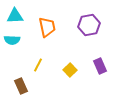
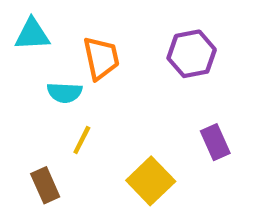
cyan semicircle: (12, 40) -> (65, 93), moved
yellow square: (70, 70) -> (151, 181), moved, size x1.5

